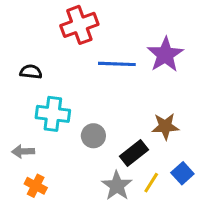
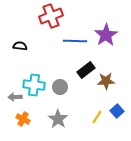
cyan cross: (53, 114) -> (34, 85), moved
black rectangle: (134, 153) -> (86, 70), moved
gray star: (117, 186) -> (58, 119), moved

